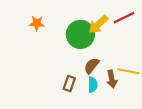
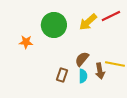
orange star: (37, 23) -> (26, 42), moved
green circle: (80, 34) -> (54, 25), moved

